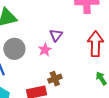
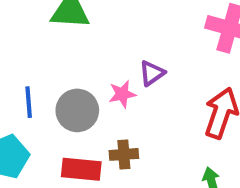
gray circle: (14, 49) -> (77, 110), moved

